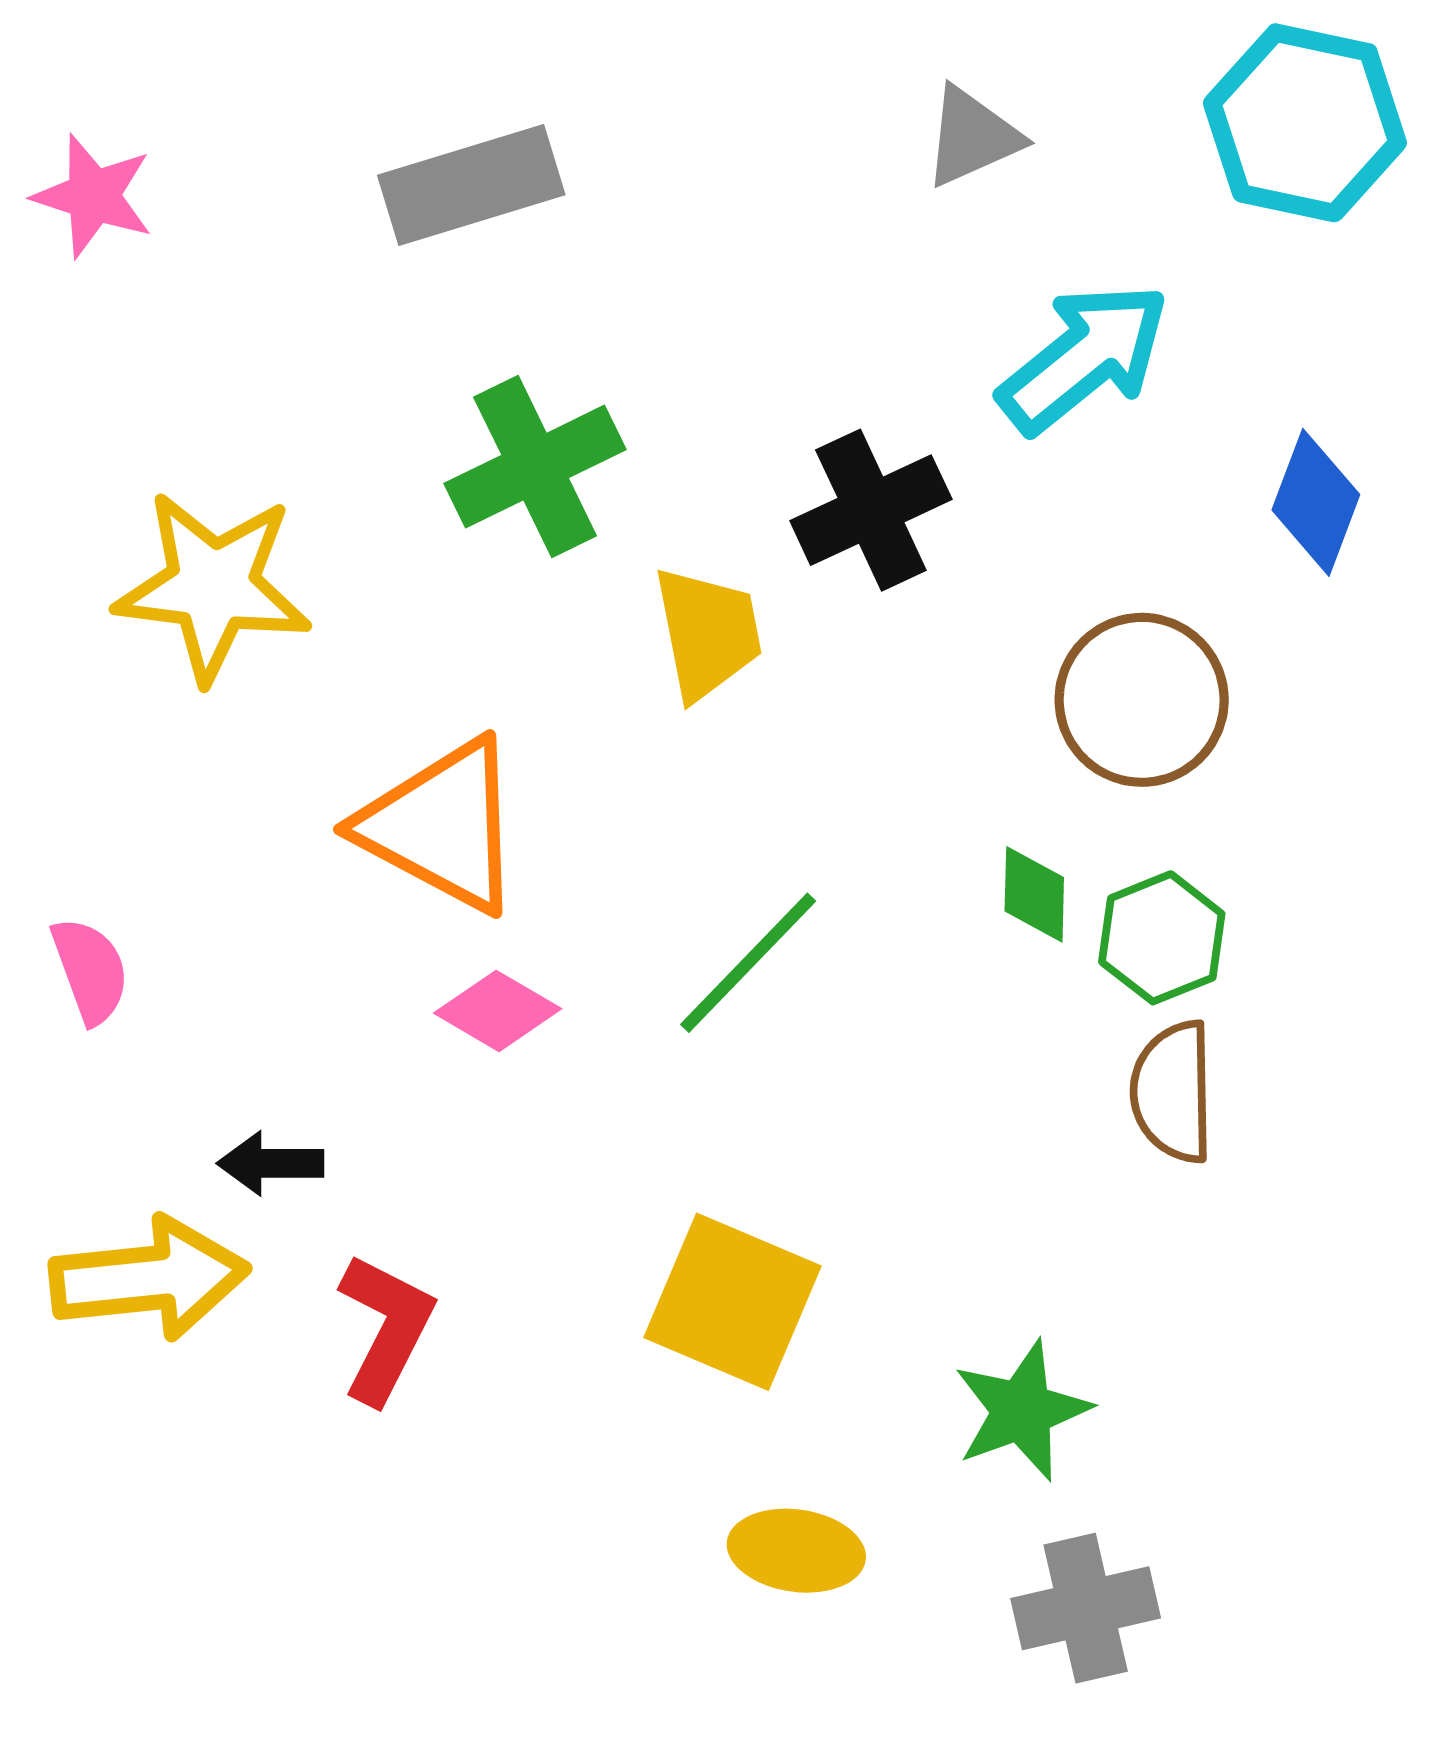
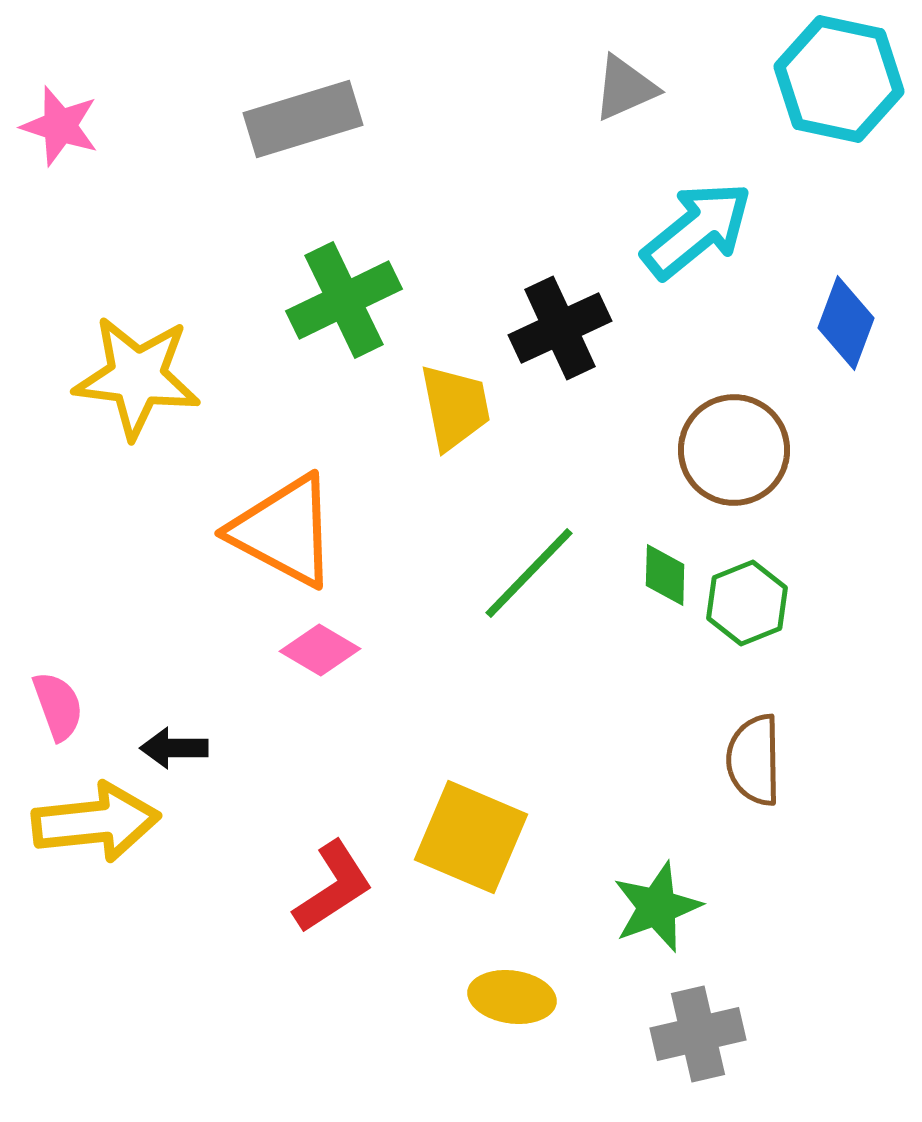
green line: (748, 963) -> (529, 573), moved
pink semicircle: (90, 970) -> (58, 706), moved
brown semicircle: (1173, 1092) -> (754, 760), moved
red L-shape: (386, 1328) -> (333, 887), moved, turned 30

